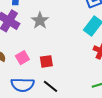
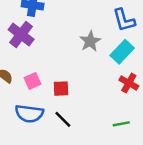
gray star: (40, 21) -> (90, 41), moved

